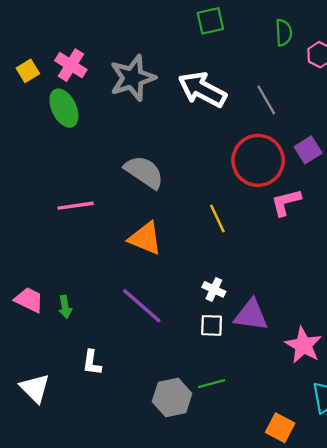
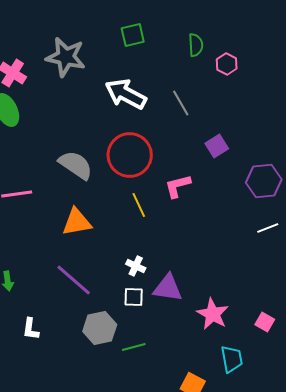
gray star: (133, 78) -> (66, 57), moved, turned 30
red circle: (258, 160) -> (130, 155), moved
pink L-shape: (286, 202) -> (178, 186), moved
orange triangle: (145, 238) -> (77, 222), turned -32
gray hexagon: (172, 398) -> (100, 328), moved

